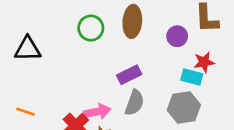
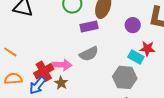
purple rectangle: (129, 75) -> (89, 27), moved
gray semicircle: (135, 103) -> (89, 54), moved, turned 30

